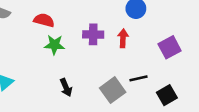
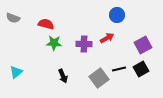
purple cross: (93, 34) -> (84, 44), moved
red arrow: (123, 38) -> (107, 38), turned 56
black square: (167, 95) -> (141, 69), moved

